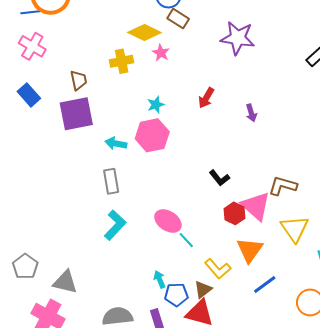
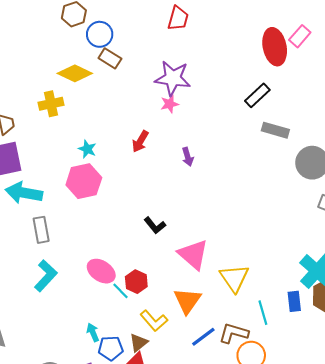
pink star: (161, 53) -> (170, 104), moved, turned 30
cyan star: (156, 105) -> (87, 149), turned -30
cyan arrow: (116, 143) -> (24, 193), moved, size x1.6
brown L-shape: (283, 186) -> (234, 333), moved
red hexagon: (235, 213) -> (136, 282), moved

